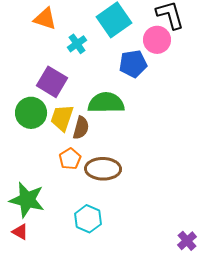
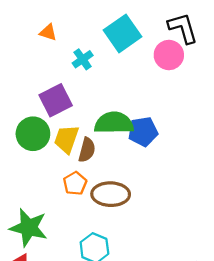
orange triangle: (45, 19) -> (48, 32), size x0.7
blue pentagon: (133, 64) -> (143, 132), moved
purple square: (52, 82) -> (56, 100), turned 32

